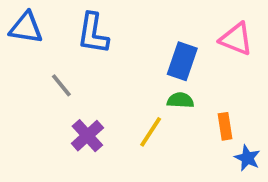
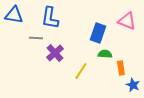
gray line: (61, 85) -> (36, 38), moved, turned -48
green semicircle: (180, 100) -> (105, 54), moved
purple cross: (87, 136) -> (55, 53), moved

